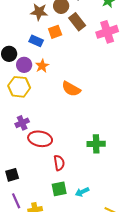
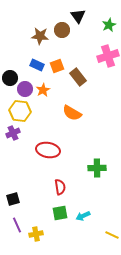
brown rectangle: (77, 22) -> (78, 77), moved
orange square: (55, 32) -> (57, 66), moved
purple cross: (22, 123) -> (13, 133), moved
red ellipse: (40, 139) -> (48, 150), moved

